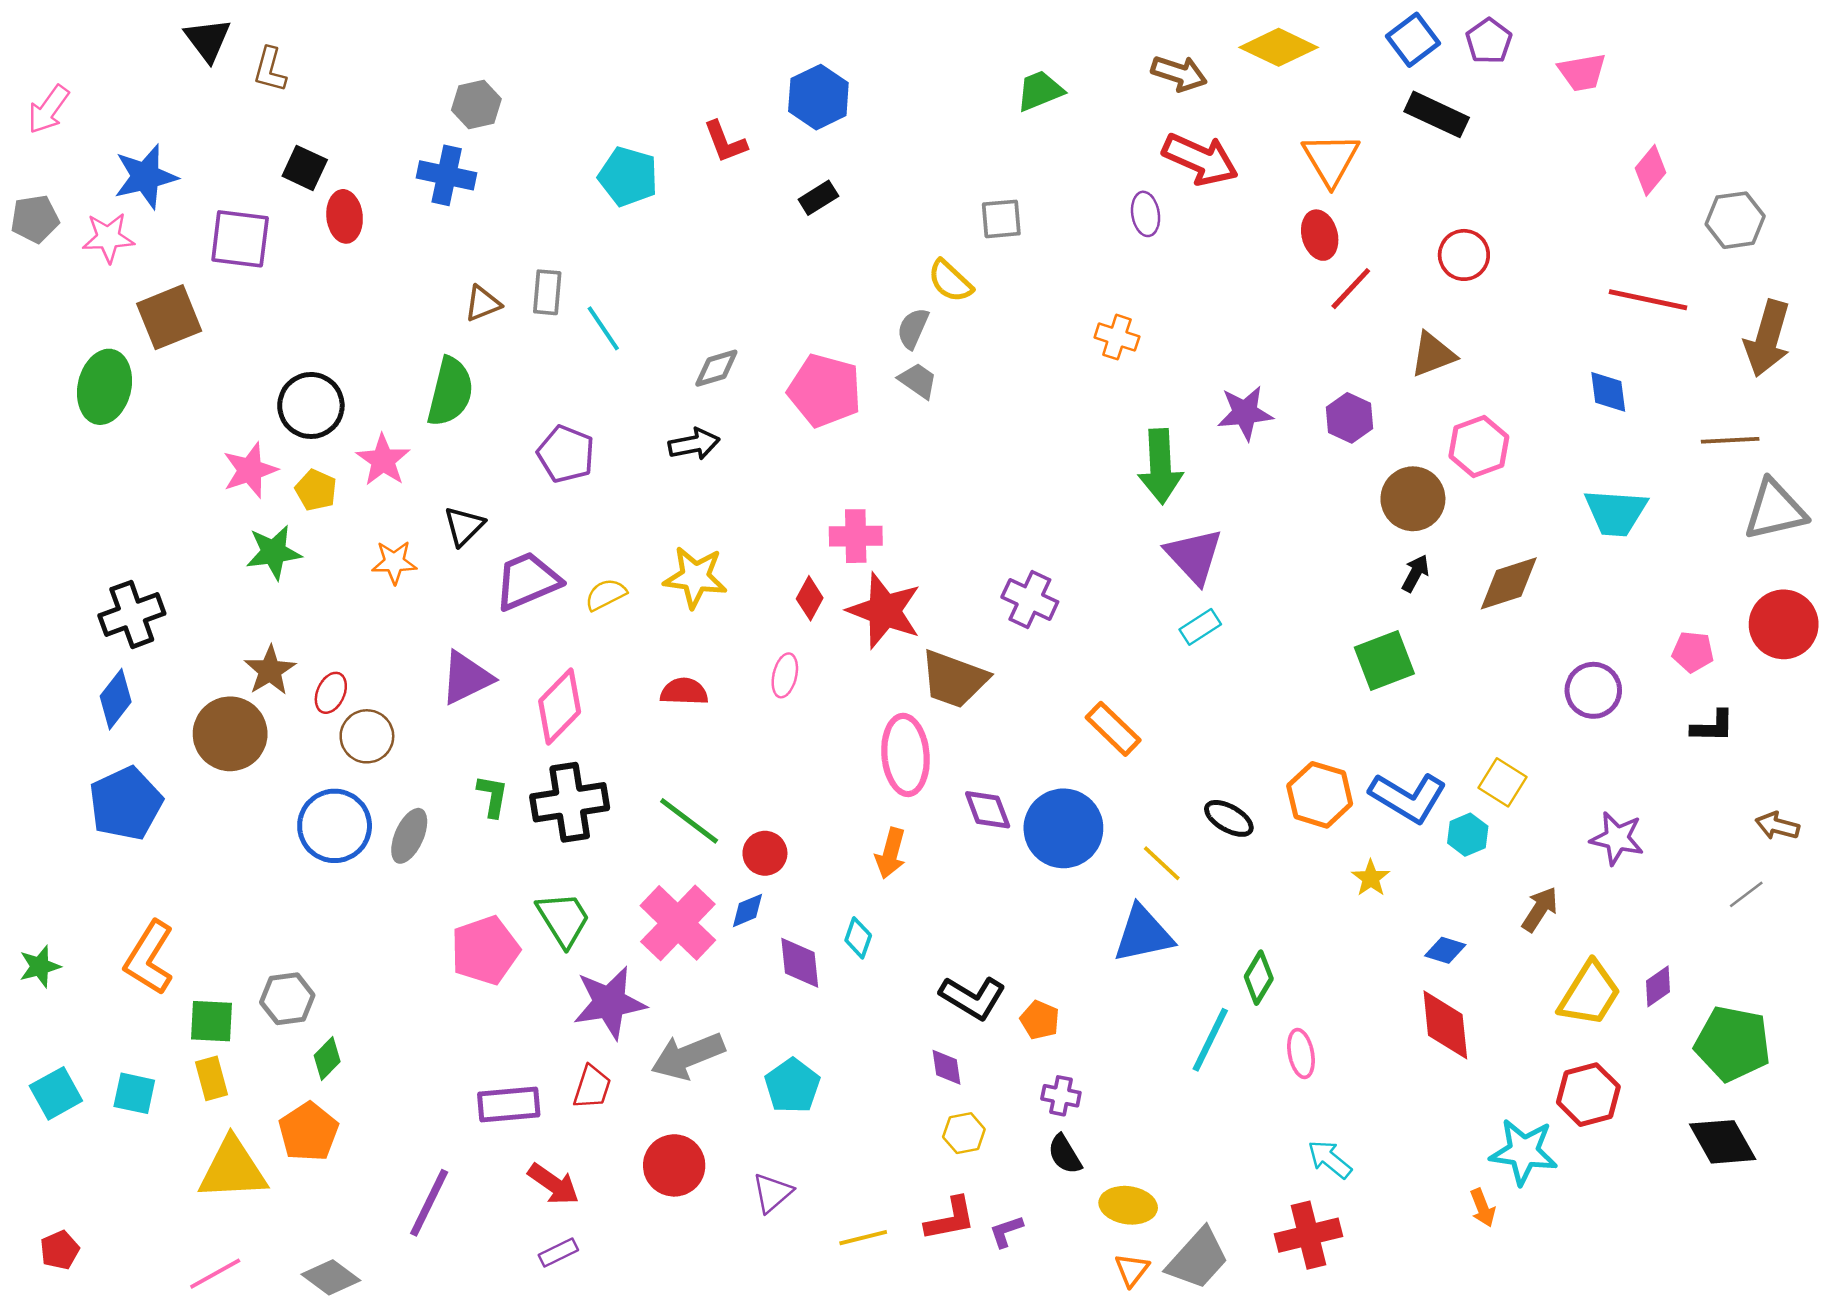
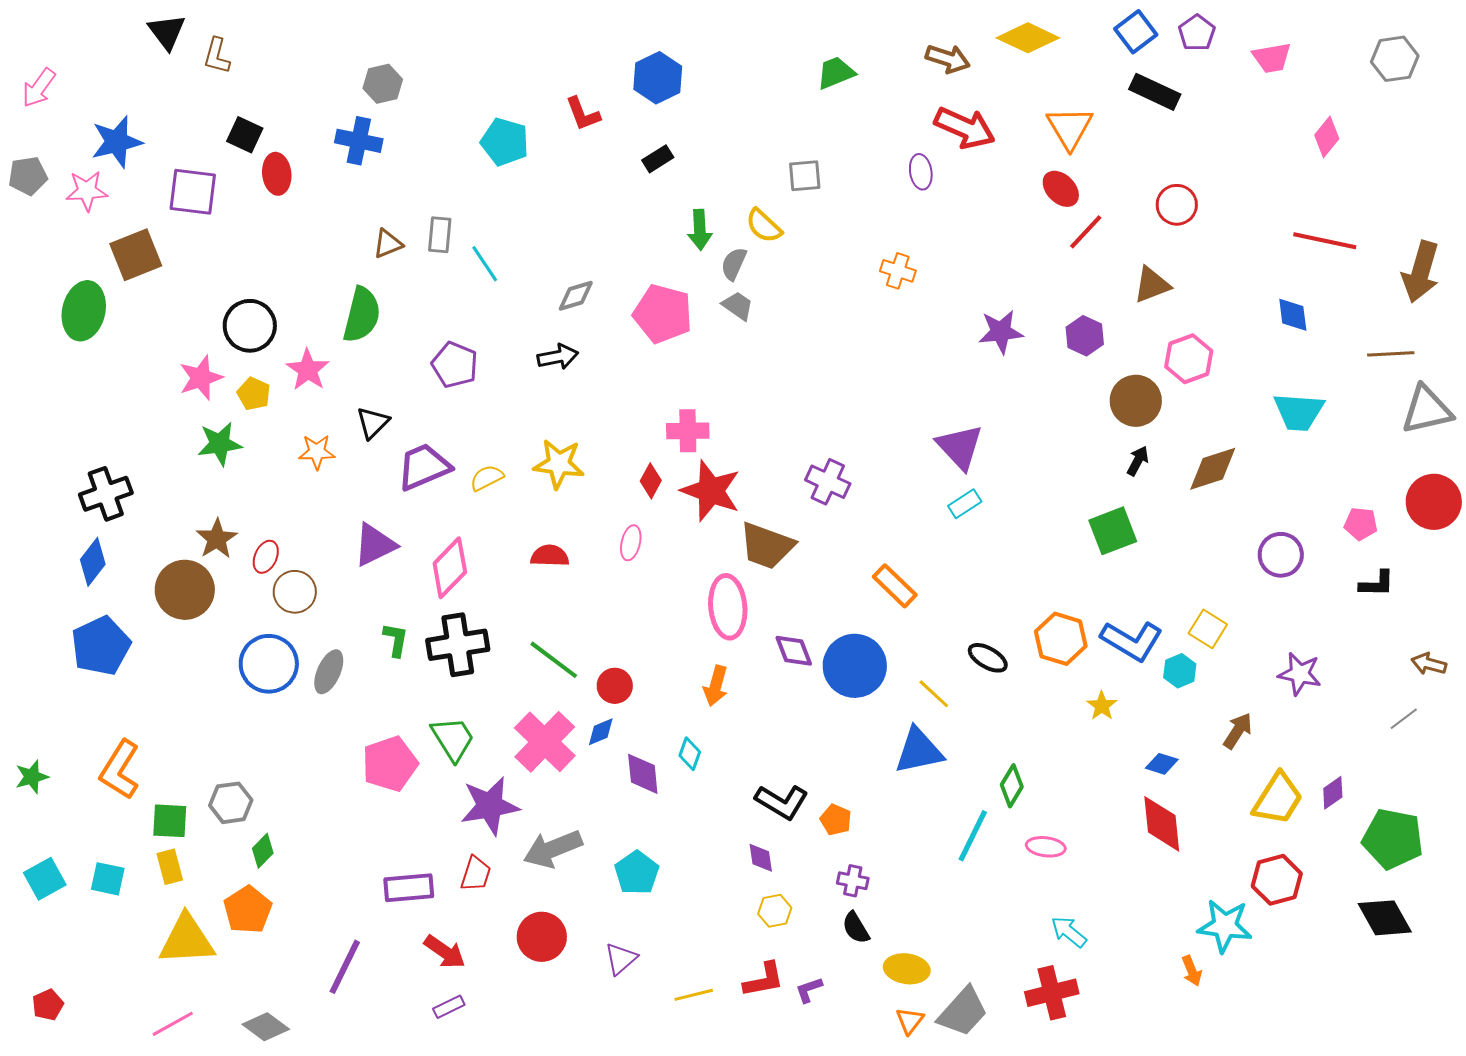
gray hexagon: (1735, 220) -> (1395, 59), moved
red ellipse: (1320, 235) -> (1061, 189), turned -30
green arrow: (1160, 466) -> (700, 230), moved, size x0.7
pink ellipse: (1301, 1053) -> (1046, 847), turned -72

